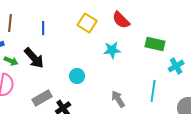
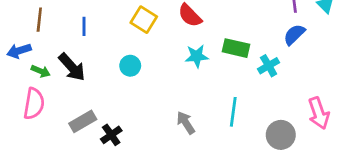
cyan star: (112, 50) -> (197, 56), moved
cyan cross: (176, 66) -> (269, 66), moved
cyan circle: (77, 76) -> (130, 66), moved

